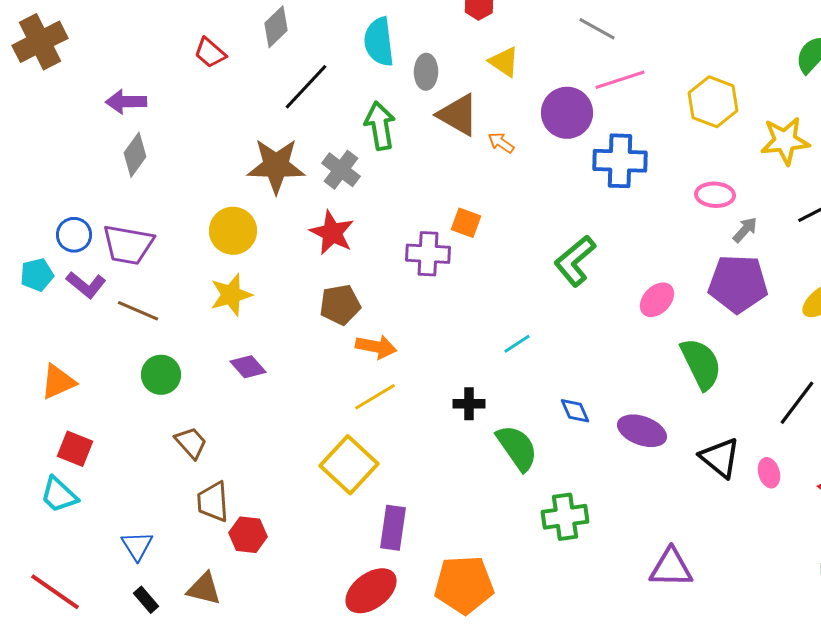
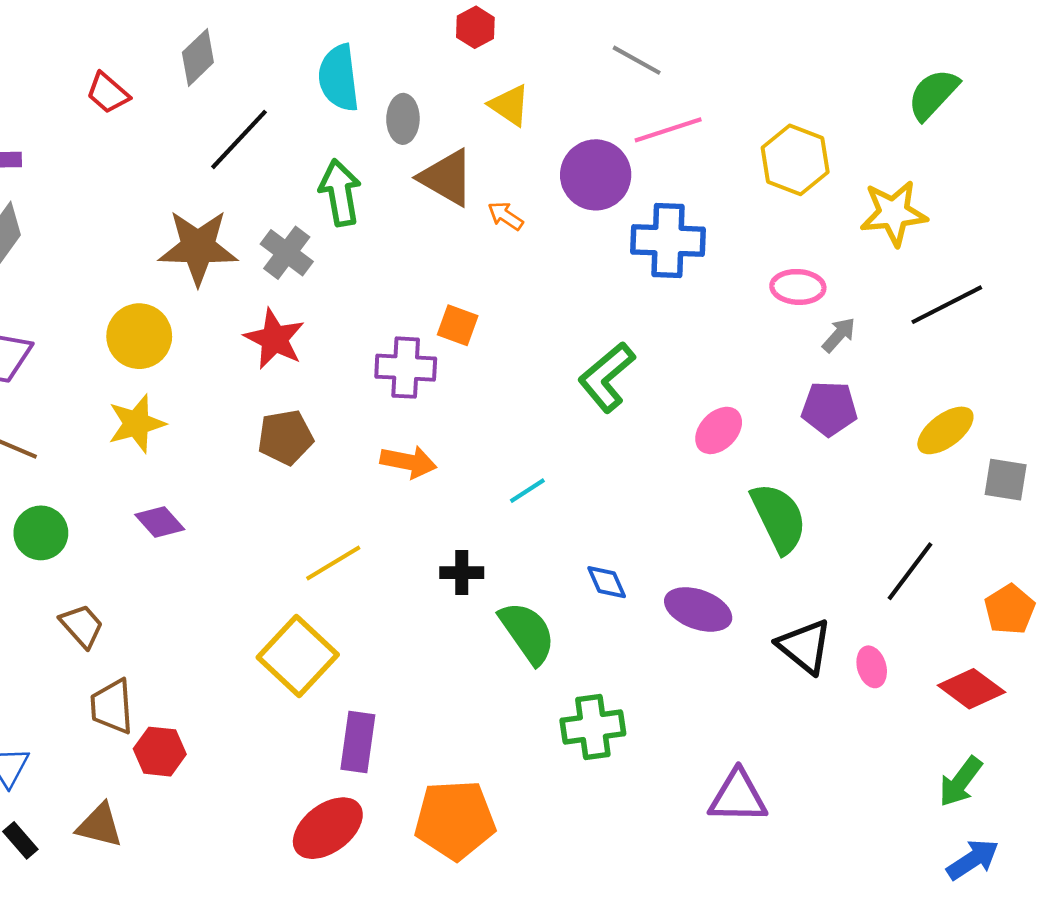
purple pentagon: (738, 284) -> (829, 409), size x0.7
orange arrow: (376, 347) -> (408, 462), moved

